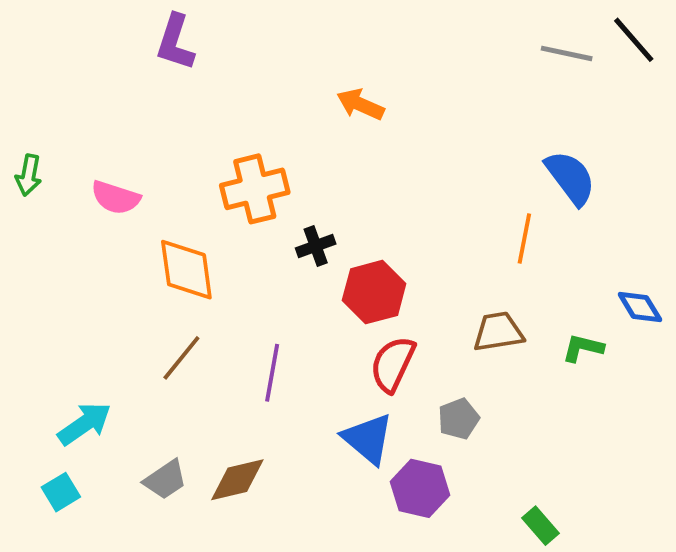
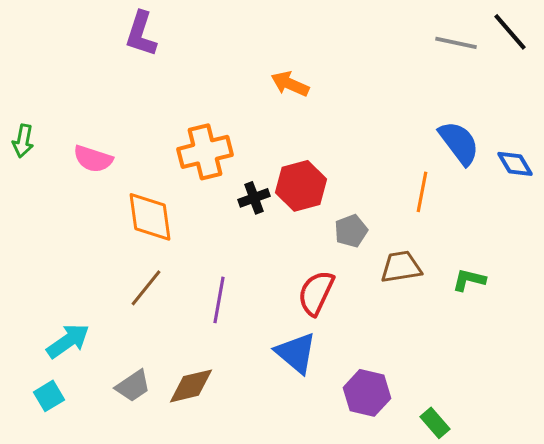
red hexagon: (374, 292) -> (301, 186), moved
blue diamond: (640, 307) -> (515, 164), moved
gray pentagon: (459, 419) -> (351, 231), moved
purple hexagon: (420, 488) -> (367, 393), moved

